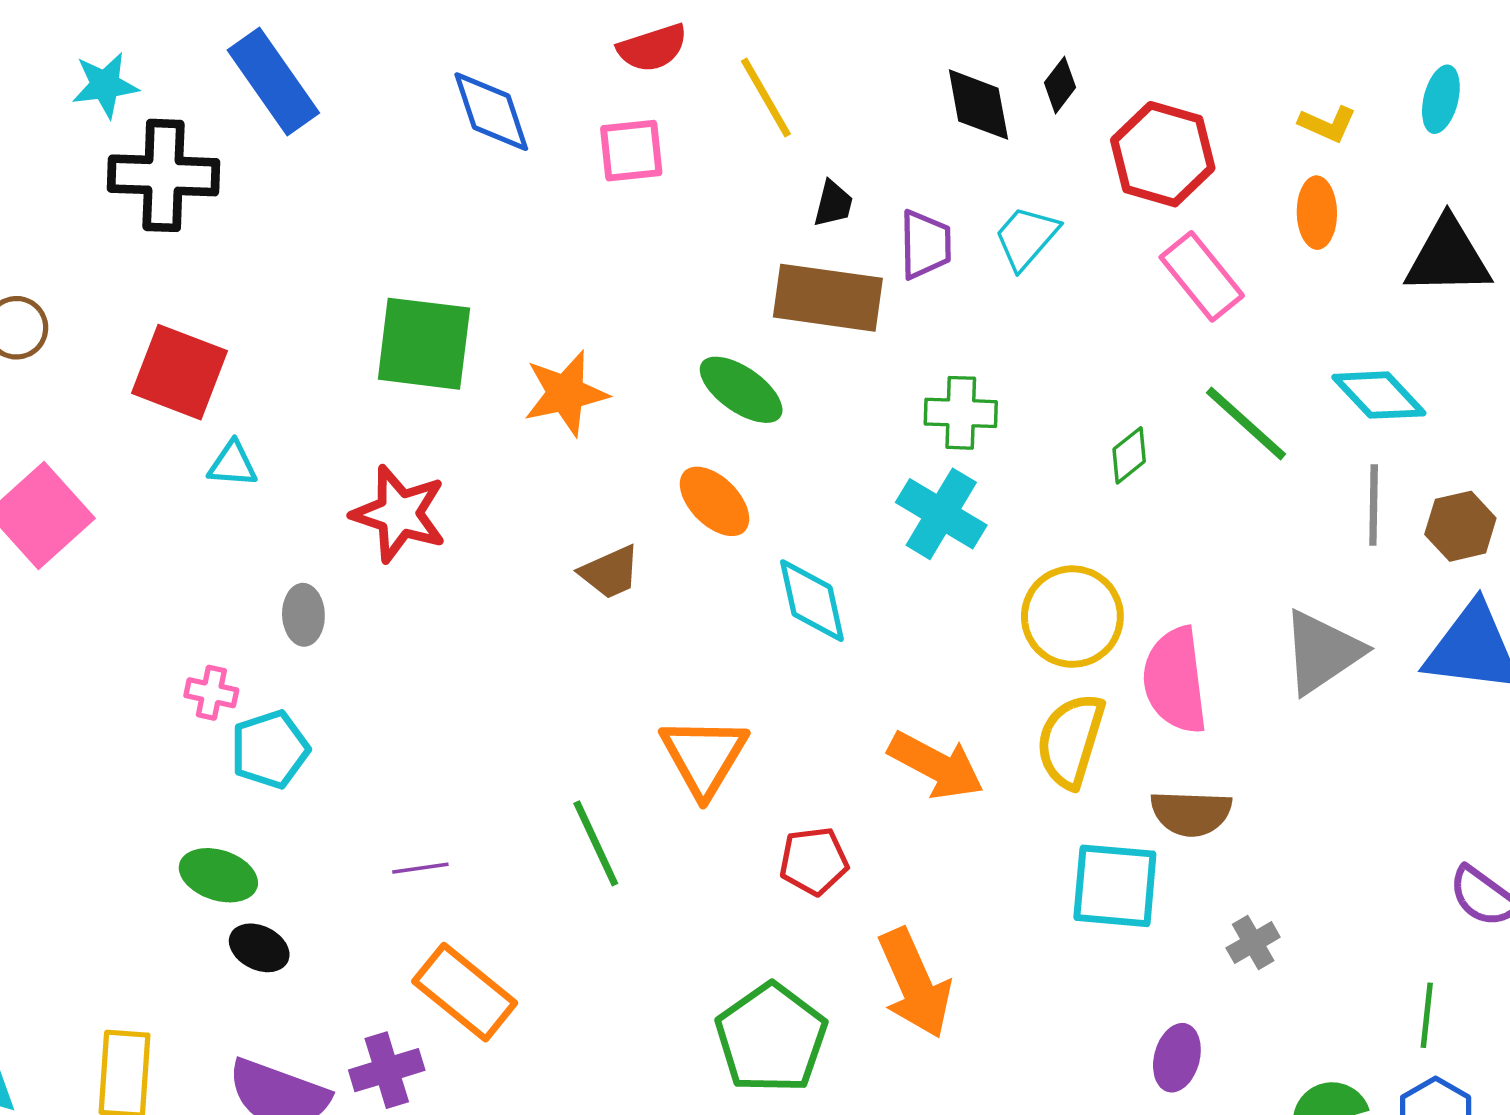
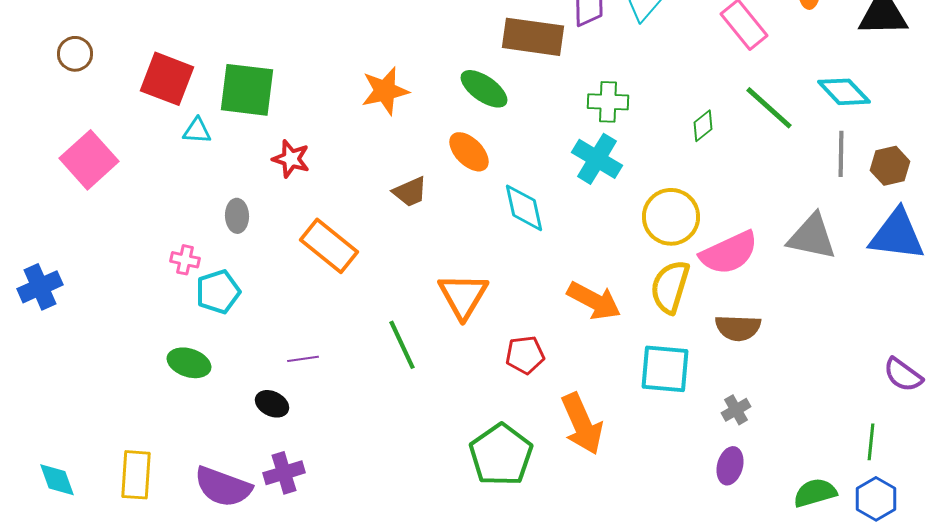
green square: (424, 344) -> (247, 90), moved
red star: (399, 514) -> (291, 159), size x0.7
gray triangle: (1322, 652) -> (812, 237), turned 46
pink semicircle: (1175, 680) -> (729, 253), turned -108
cyan square: (1115, 886) -> (665, 369), moved
gray cross: (1253, 943) -> (736, 410), moved
black ellipse: (259, 948) -> (272, 404), moved
orange rectangle: (465, 992) -> (329, 246), moved

